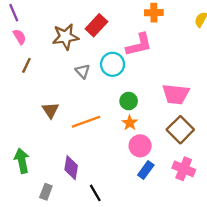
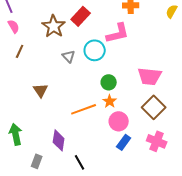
brown star: (65, 37) -> (54, 26), turned -30
orange line: (86, 122) -> (84, 109), moved

